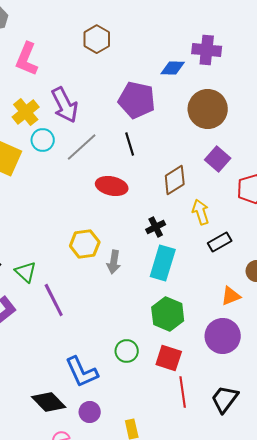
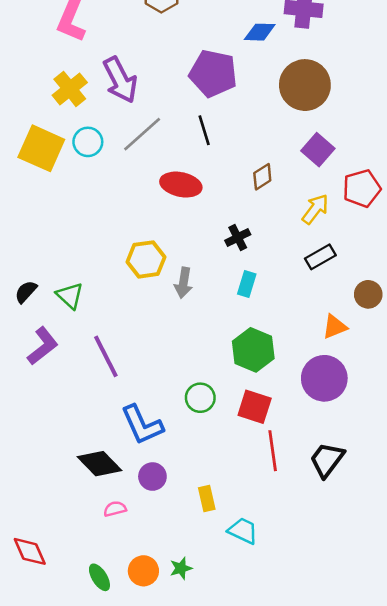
cyan circle: (43, 140) -> (88, 142), moved
brown diamond: (175, 180) -> (262, 177), size x0.7
yellow arrow: (201, 212) -> (315, 209), moved, turned 55
cyan rectangle: (163, 263) -> (247, 284), size x0.6
purple line: (54, 300) -> (106, 356), moved

